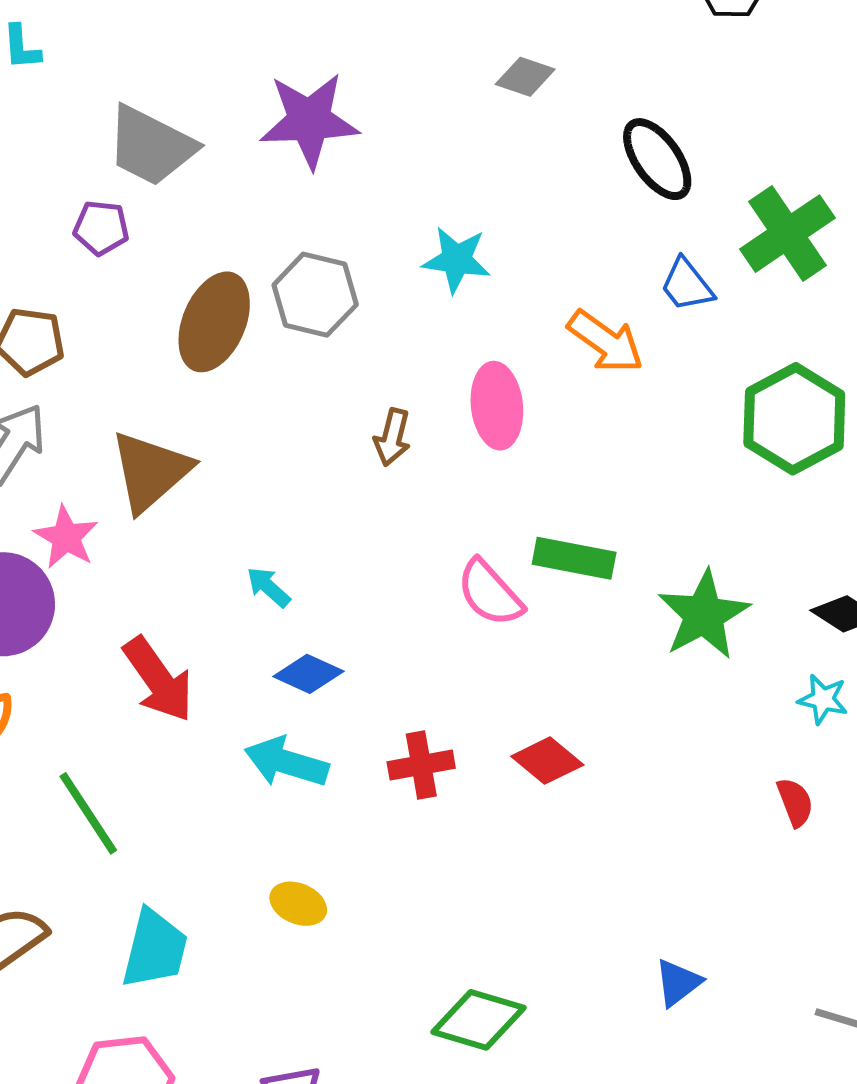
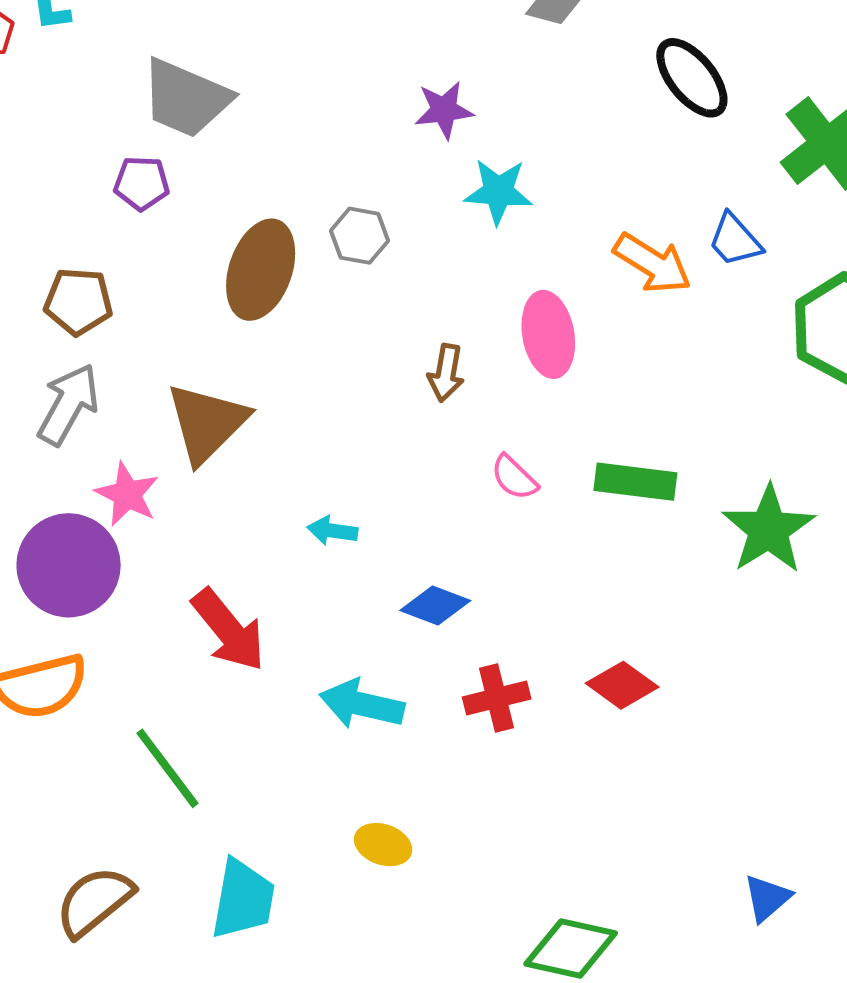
purple star: (309, 120) -> (444, 110), moved, size x0.6
blue trapezoid: (687, 285) -> (735, 240), moved
gray hexagon: (315, 295) -> (360, 236), size x0.7
cyan arrow: (268, 587) -> (332, 531), turned -30
pink semicircle: (490, 593) -> (514, 478), moved, size x0.7
blue diamond: (308, 674) -> (435, 605), moved

